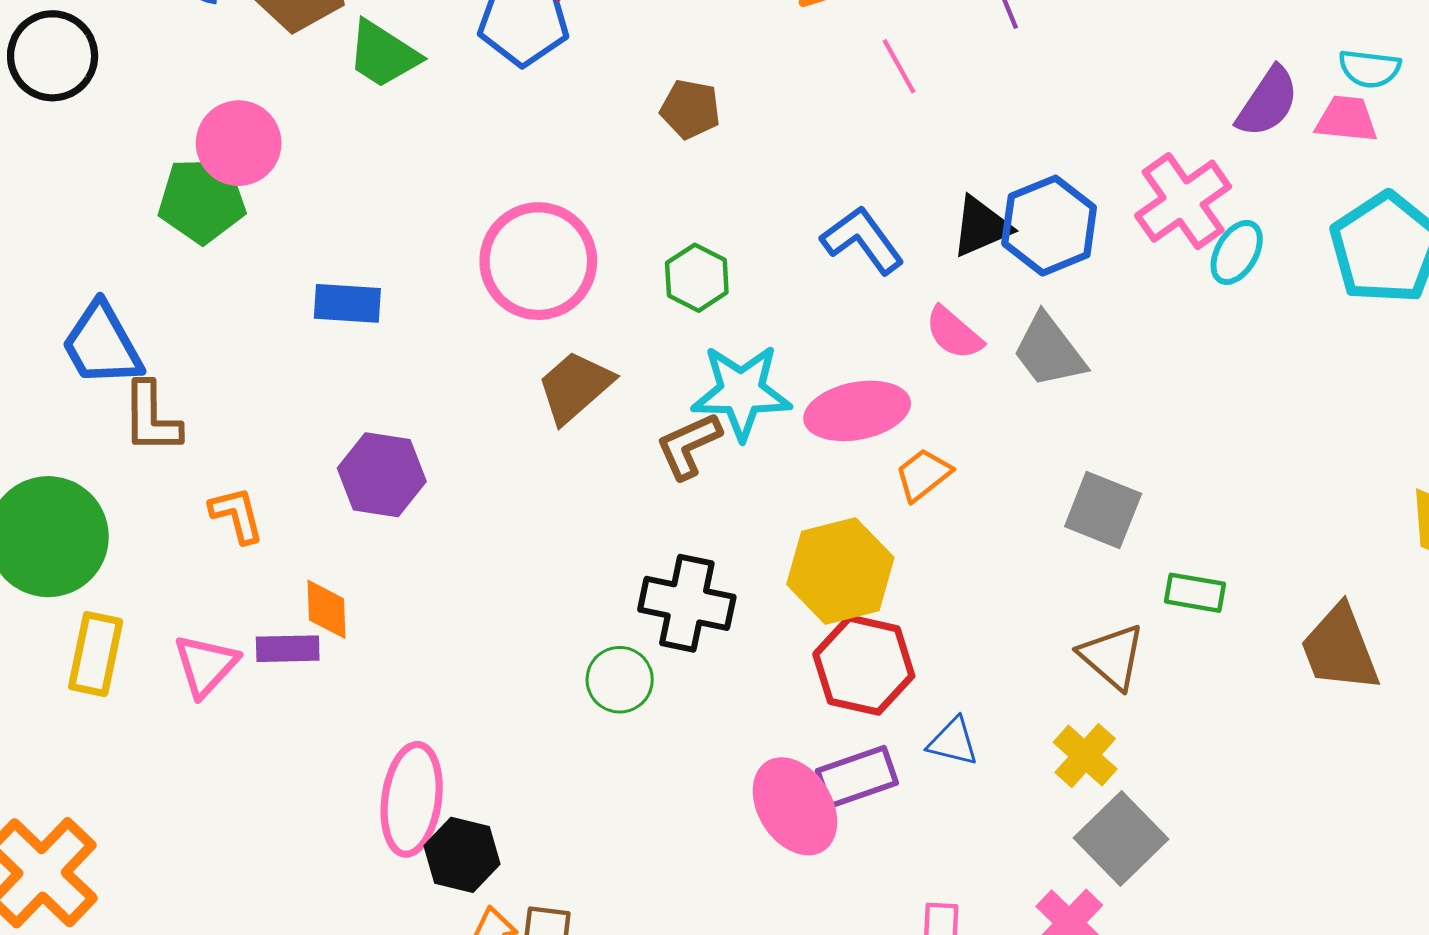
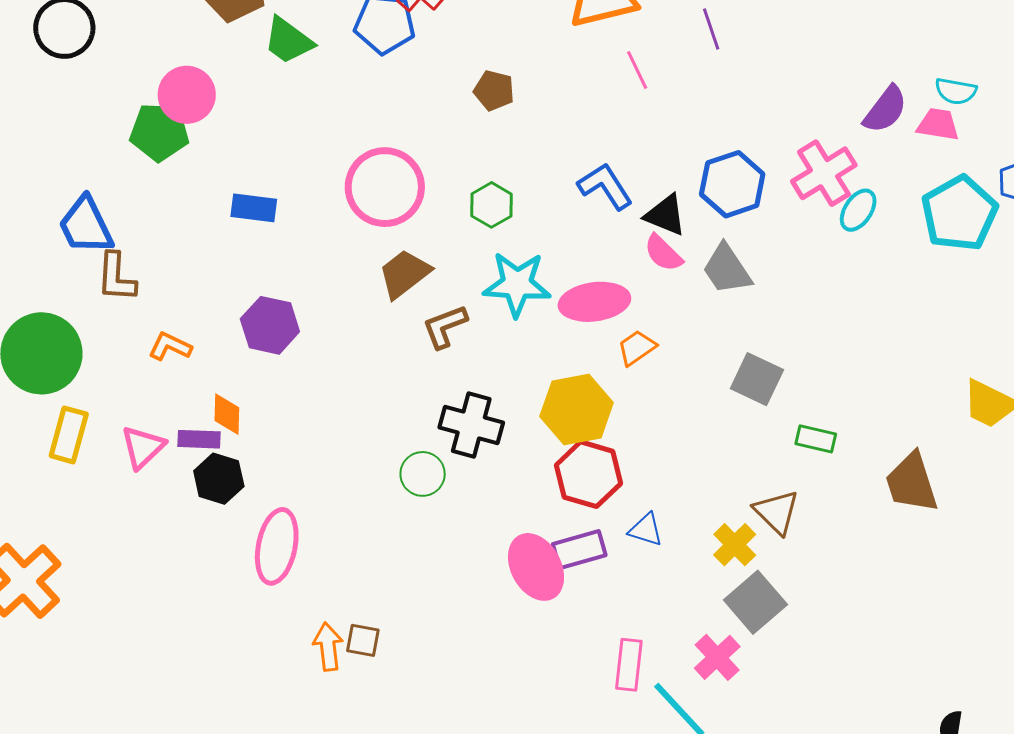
black triangle: (981, 227) -> (665, 215), moved, turned 42
brown L-shape: (689, 445) -> (445, 327), moved
orange L-shape: (237, 515) -> (170, 346), turned -54
brown triangle: (1112, 657) -> (777, 512), moved
black hexagon: (462, 855) -> (219, 479), moved

